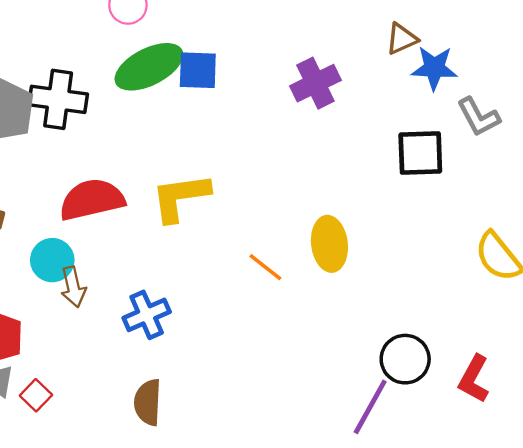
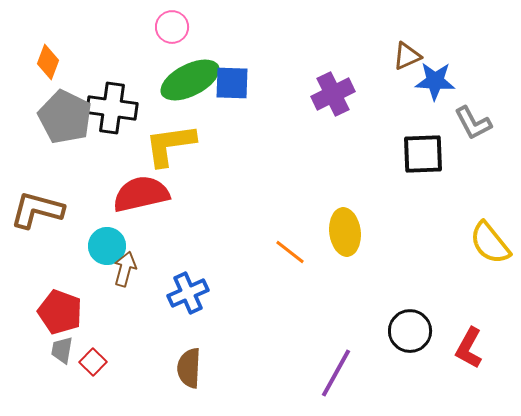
yellow L-shape: (180, 197) -> (170, 145), moved
brown arrow: (73, 287) -> (125, 269), turned -152
purple line: (370, 407) -> (336, 373), moved

